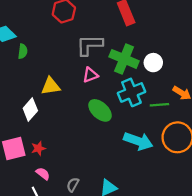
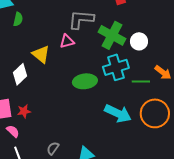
pink triangle: (90, 75) -> (67, 41), moved
yellow triangle: (51, 86) -> (41, 54), turned 42
green ellipse: (100, 110) -> (85, 81), turned -55
pink semicircle: (43, 174) -> (13, 131), moved

